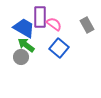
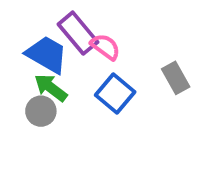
purple rectangle: (40, 17) -> (78, 33), turned -40
gray rectangle: (87, 25) -> (176, 78), moved

